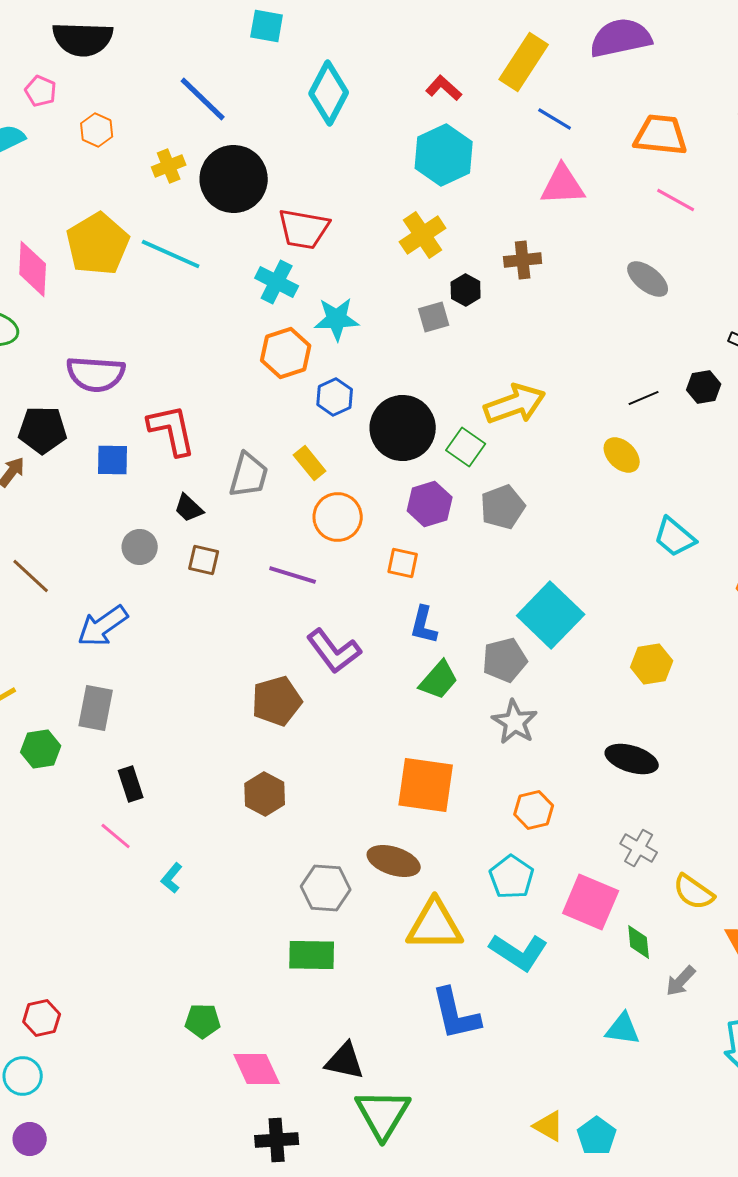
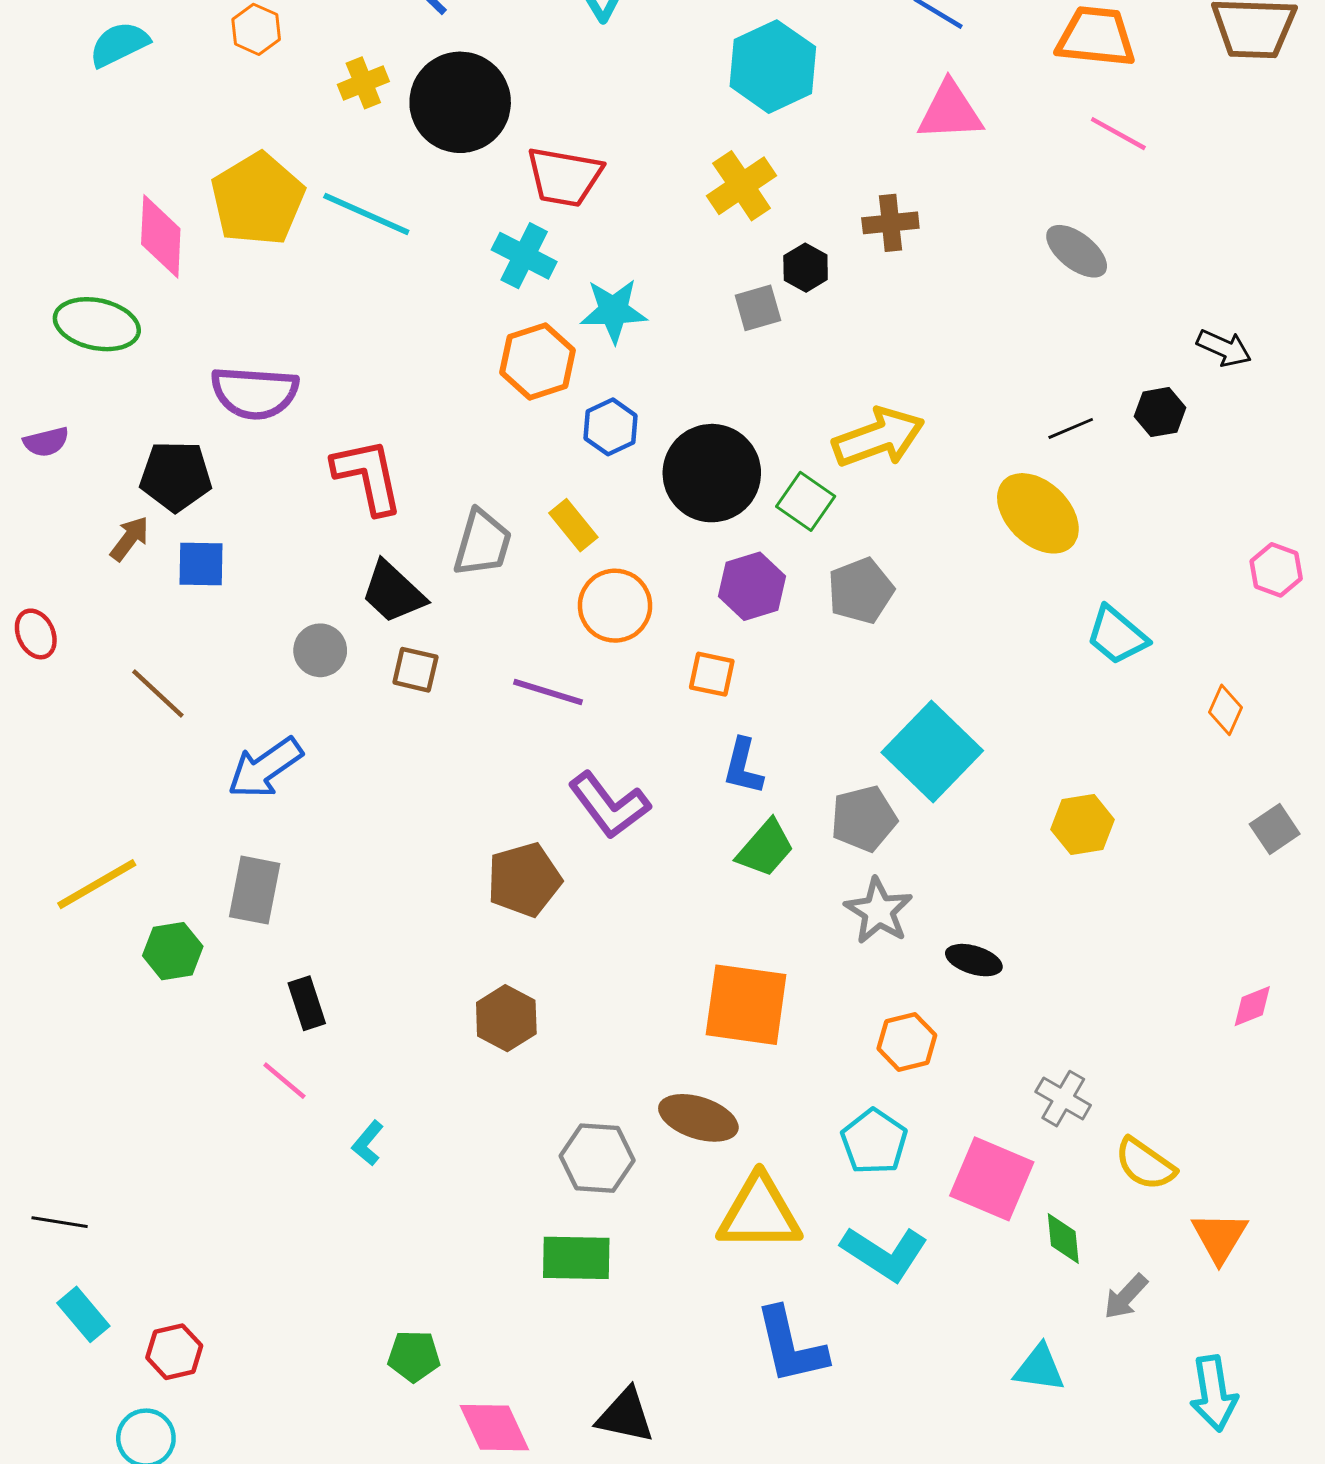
yellow ellipse: (622, 455) -> (1038, 513), size x1.5
blue square: (113, 460) -> (201, 564), moved
black trapezoid: (189, 508) -> (393, 592), size x1.5
black ellipse: (632, 759) -> (974, 960), moved, size x0.7

